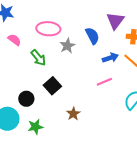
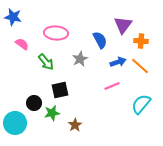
gray star: (67, 46) -> (80, 59), moved
black square: (52, 86) -> (60, 90), turned 30
brown star: (73, 114) -> (75, 125), moved
green star: (35, 127) -> (52, 113), moved

